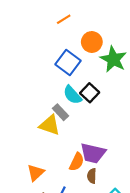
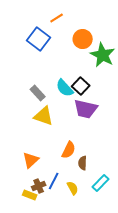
blue square: (68, 63) -> (39, 39), moved
gray rectangle: (60, 112) -> (38, 93), moved
purple trapezoid: (93, 153) -> (86, 109), moved

